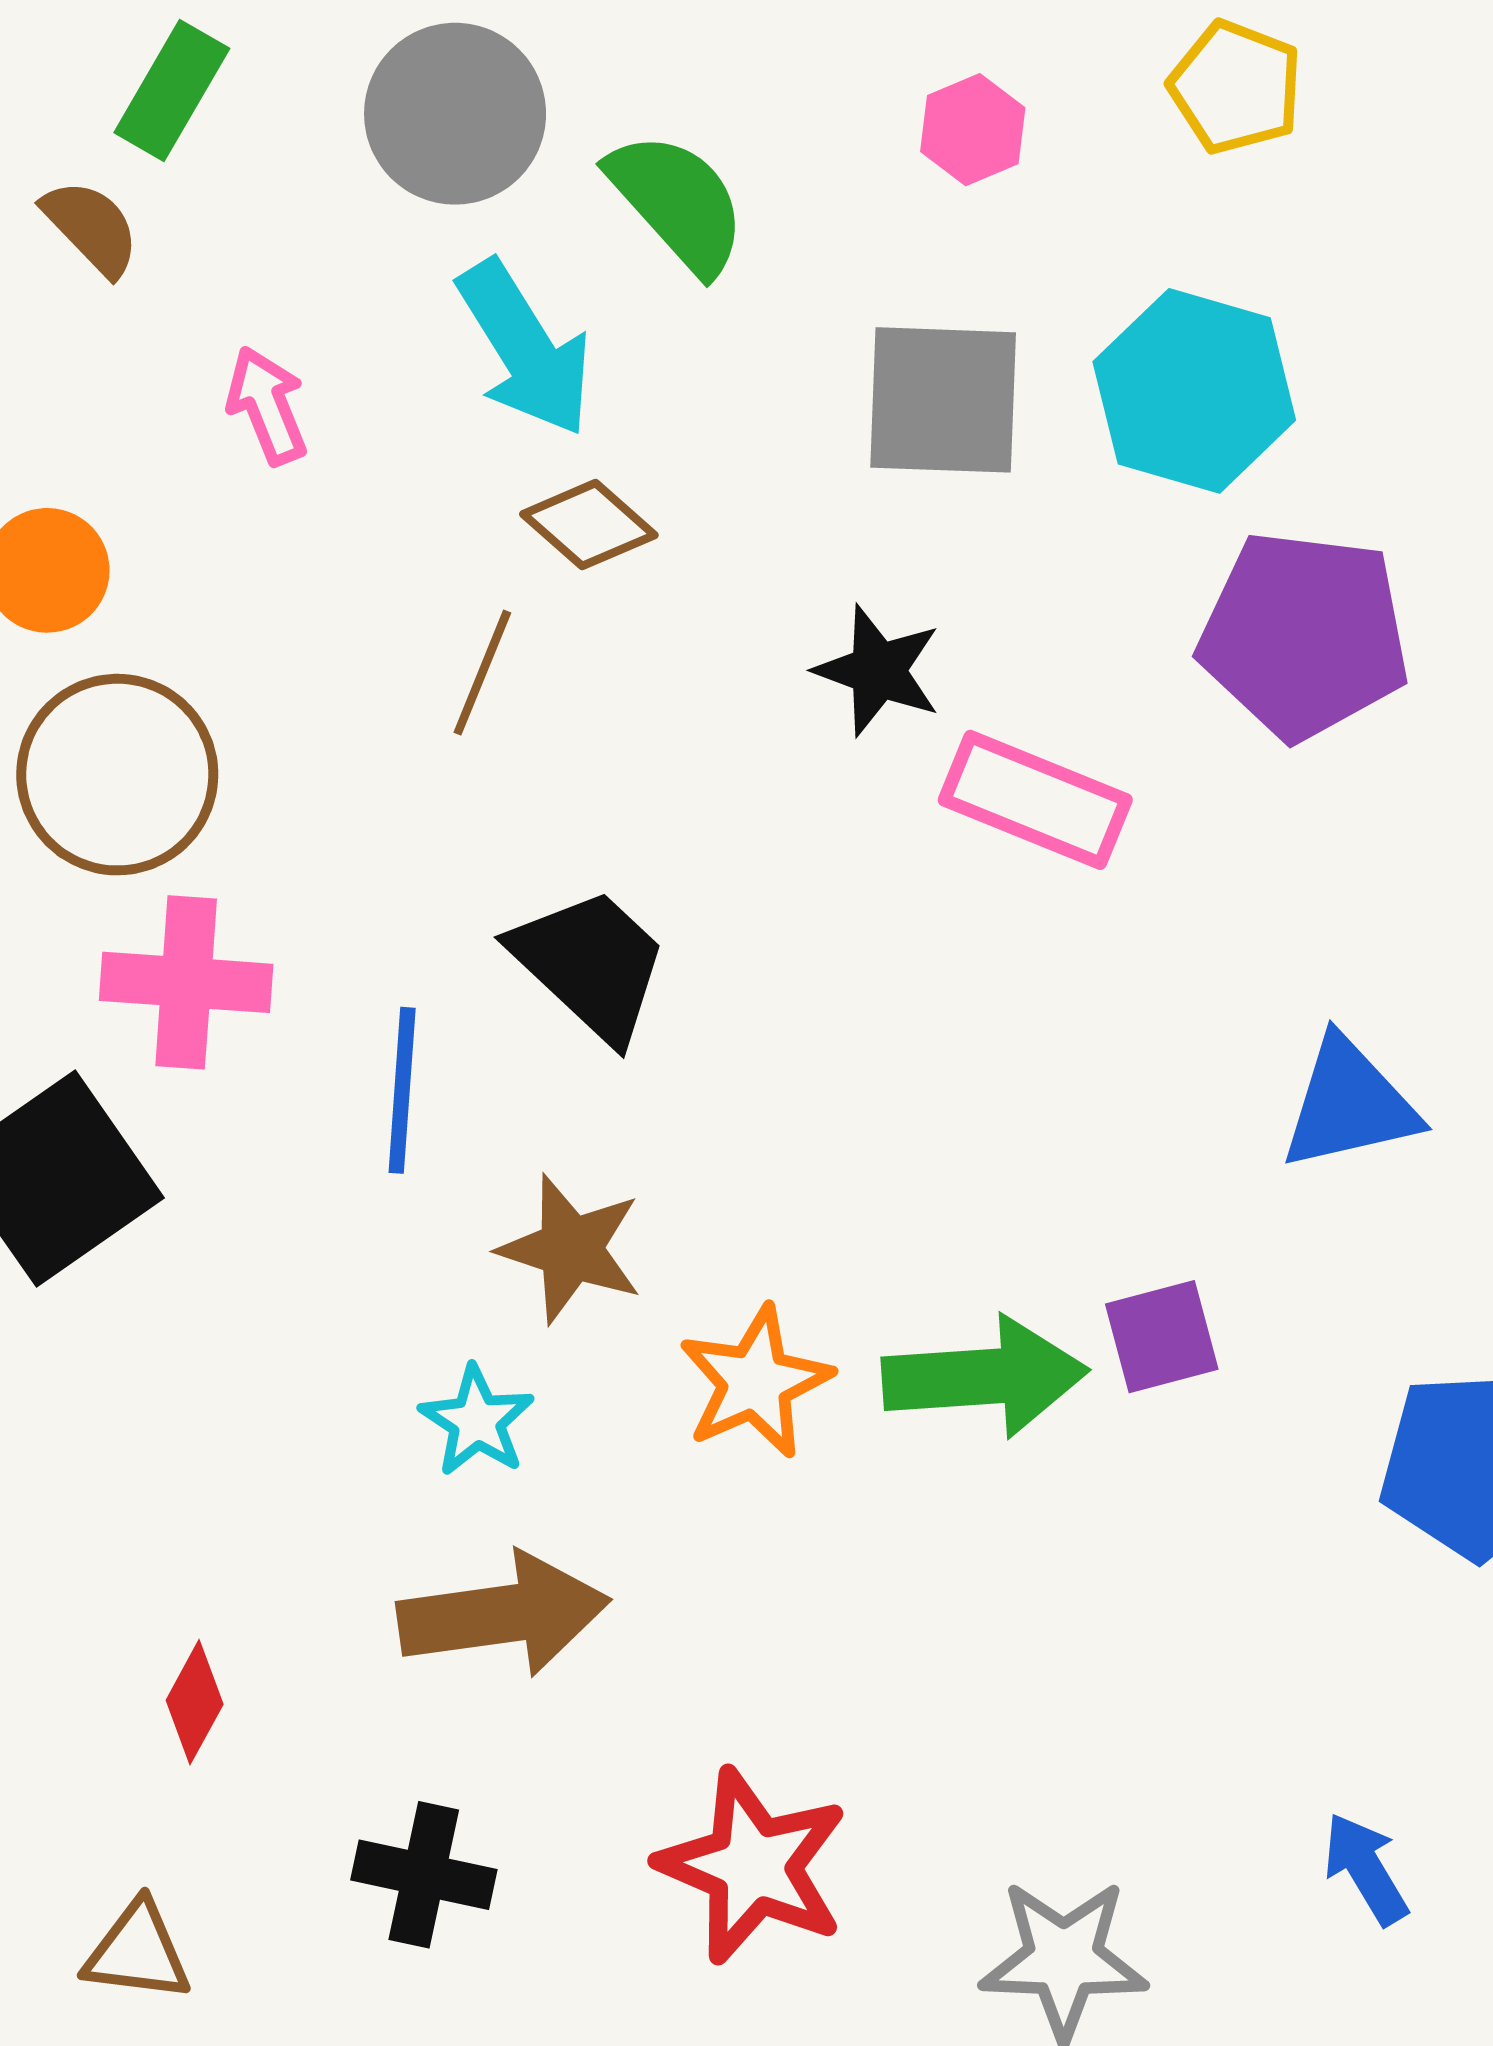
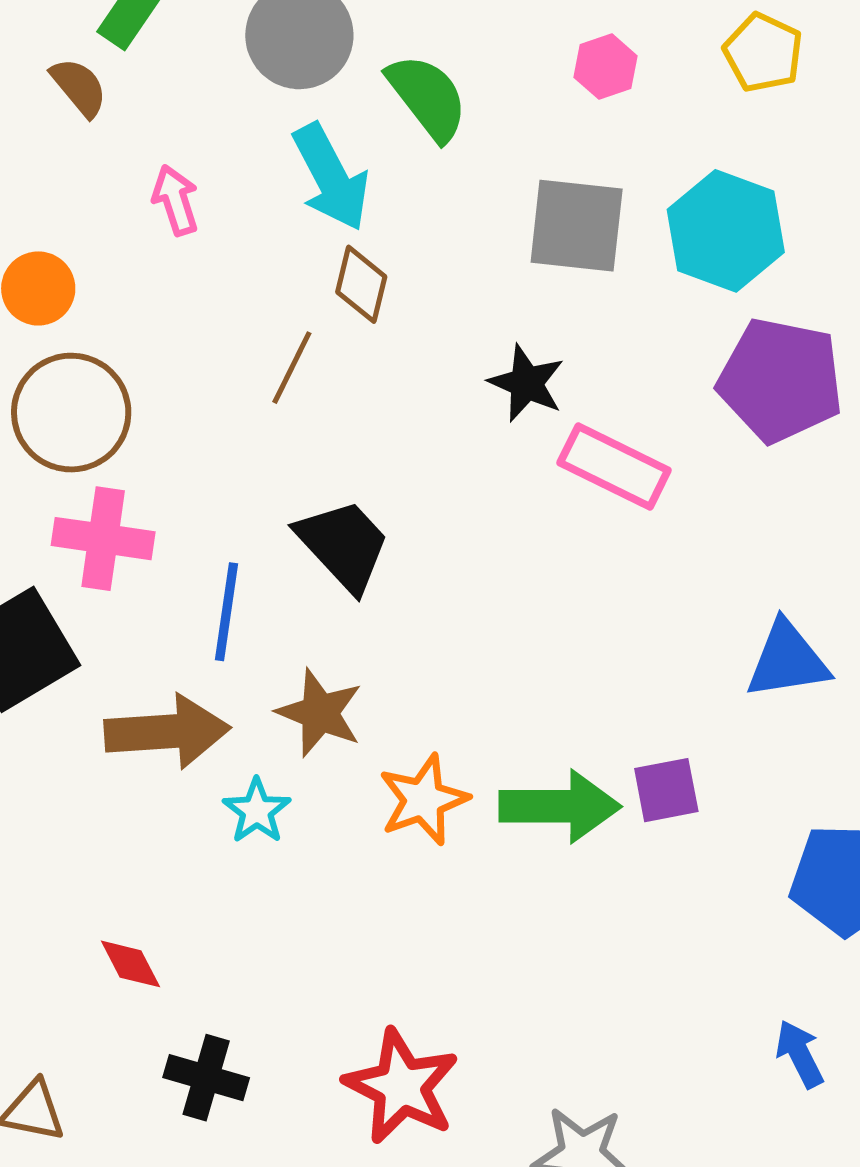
brown diamond: (589, 525) -> (361, 284), turned 58
brown arrow: (504, 1614) -> (167, 732), moved
red diamond: (195, 1702) -> (131, 964), moved, turned -60
blue arrow: (1366, 1869) -> (800, 1054), moved

